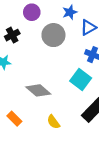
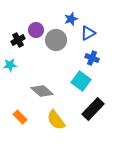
purple circle: (32, 12) -> (36, 30), moved
yellow semicircle: (53, 122) -> (56, 120), size x1.5

